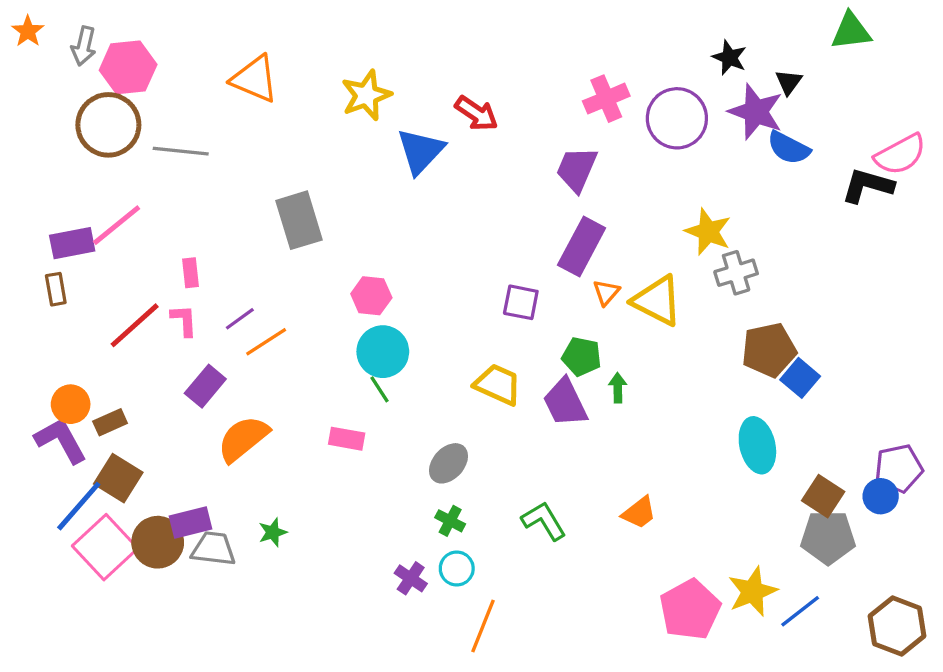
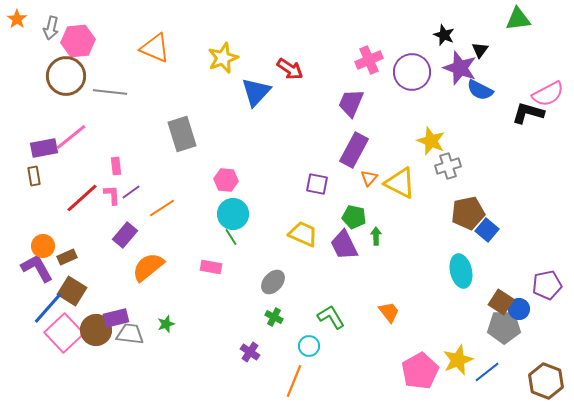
purple line: (240, 319) -> (131, 192), moved
blue circle: (881, 496) -> (519, 309), moved
orange trapezoid: (639, 513) -> (389, 312), turned -90
cyan circle: (457, 568) -> (309, 346), moved

